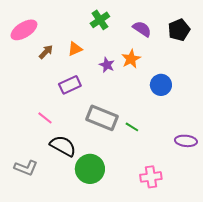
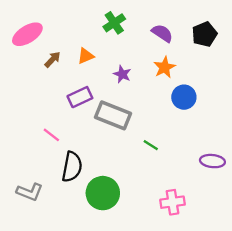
orange star: (131, 59) -> (164, 67), moved
gray rectangle: (102, 118) -> (113, 115), moved
black semicircle: (63, 146) -> (72, 167), turned 72

